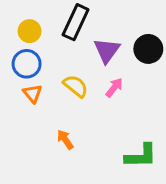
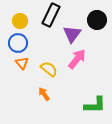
black circle: (148, 49) -> (97, 20), moved
yellow semicircle: (76, 86) -> (49, 69), moved
pink arrow: (114, 88) -> (77, 59), size x1.5

